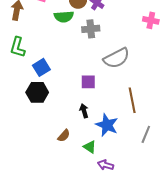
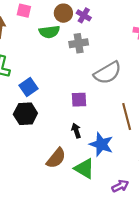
brown semicircle: (64, 136) -> (56, 158), size x1.5
green triangle: (90, 147) -> (84, 169), size x1.5
purple arrow: (106, 165) -> (120, 186), moved, turned 140

